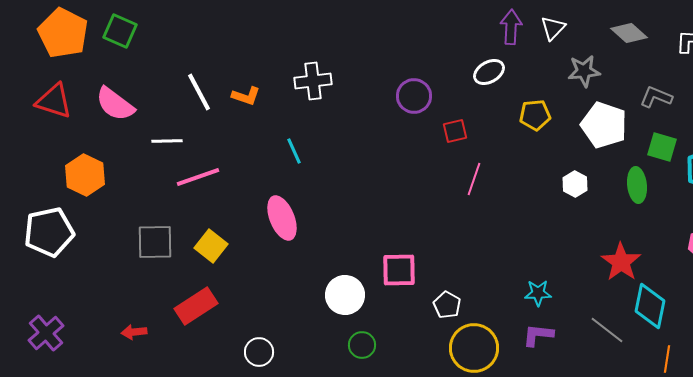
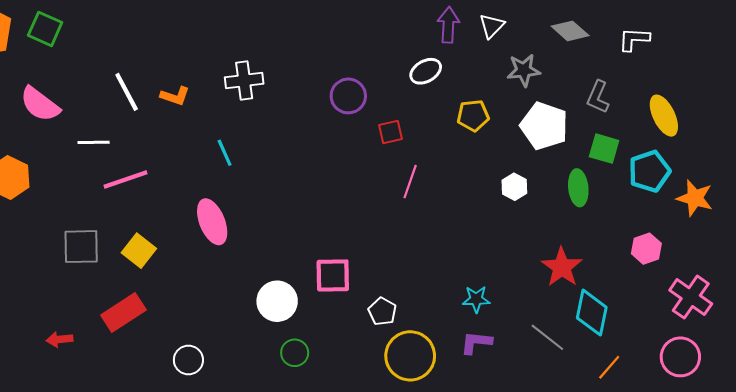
gray L-shape: (656, 97) -> (598, 97), turned -88
orange line: (667, 359) -> (609, 367), turned 32

